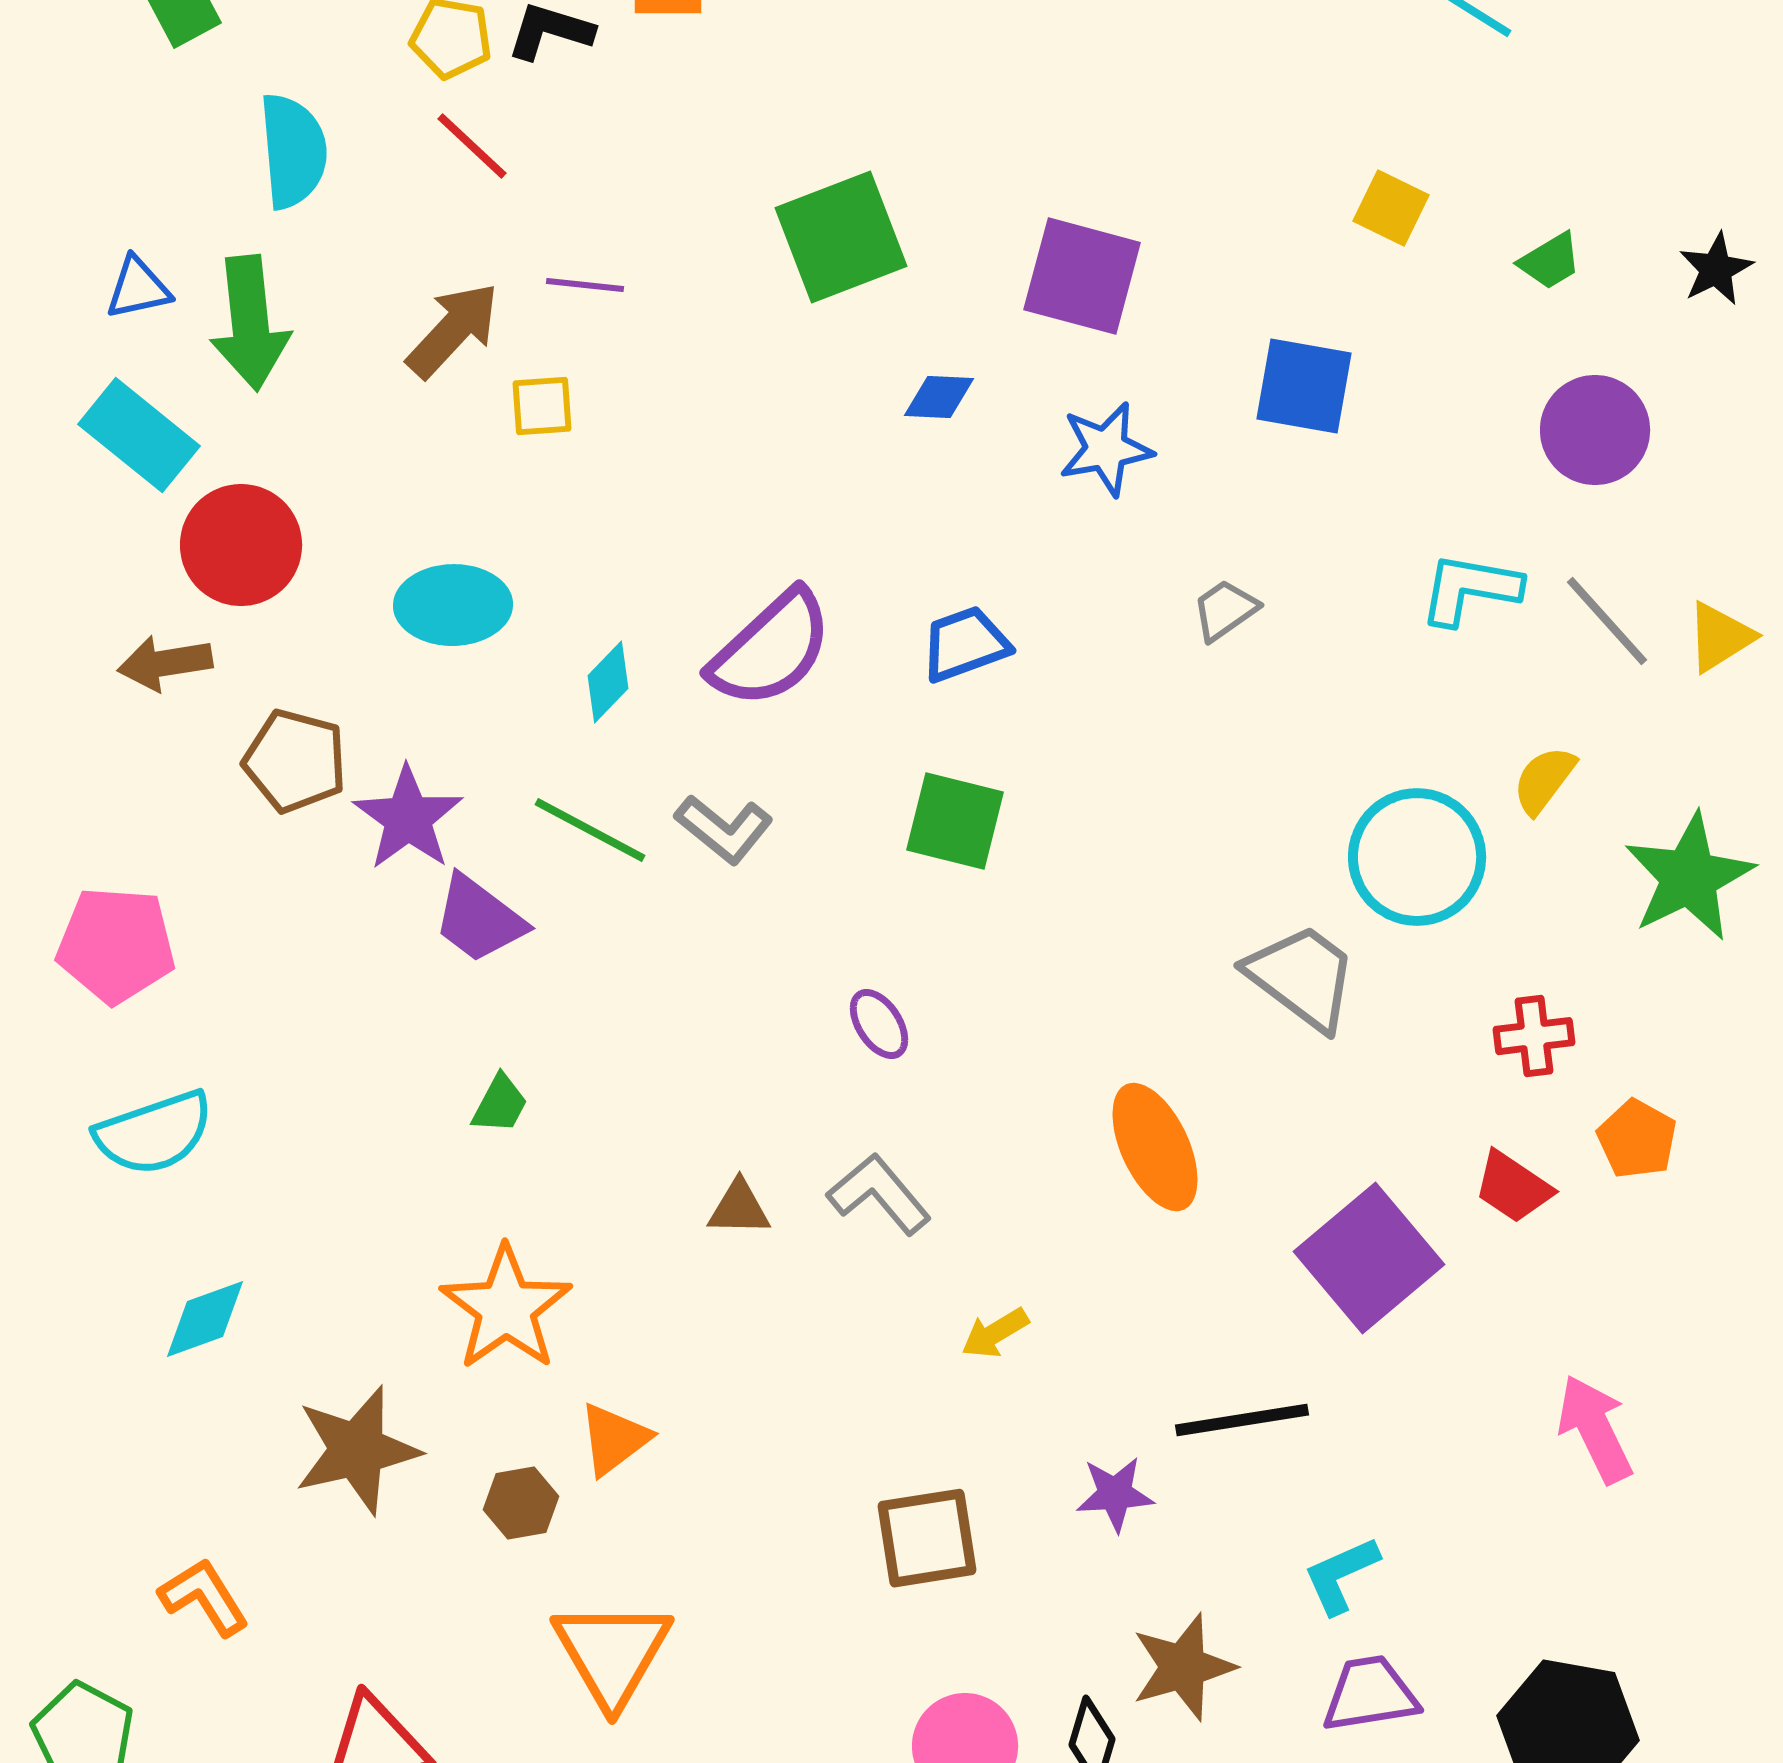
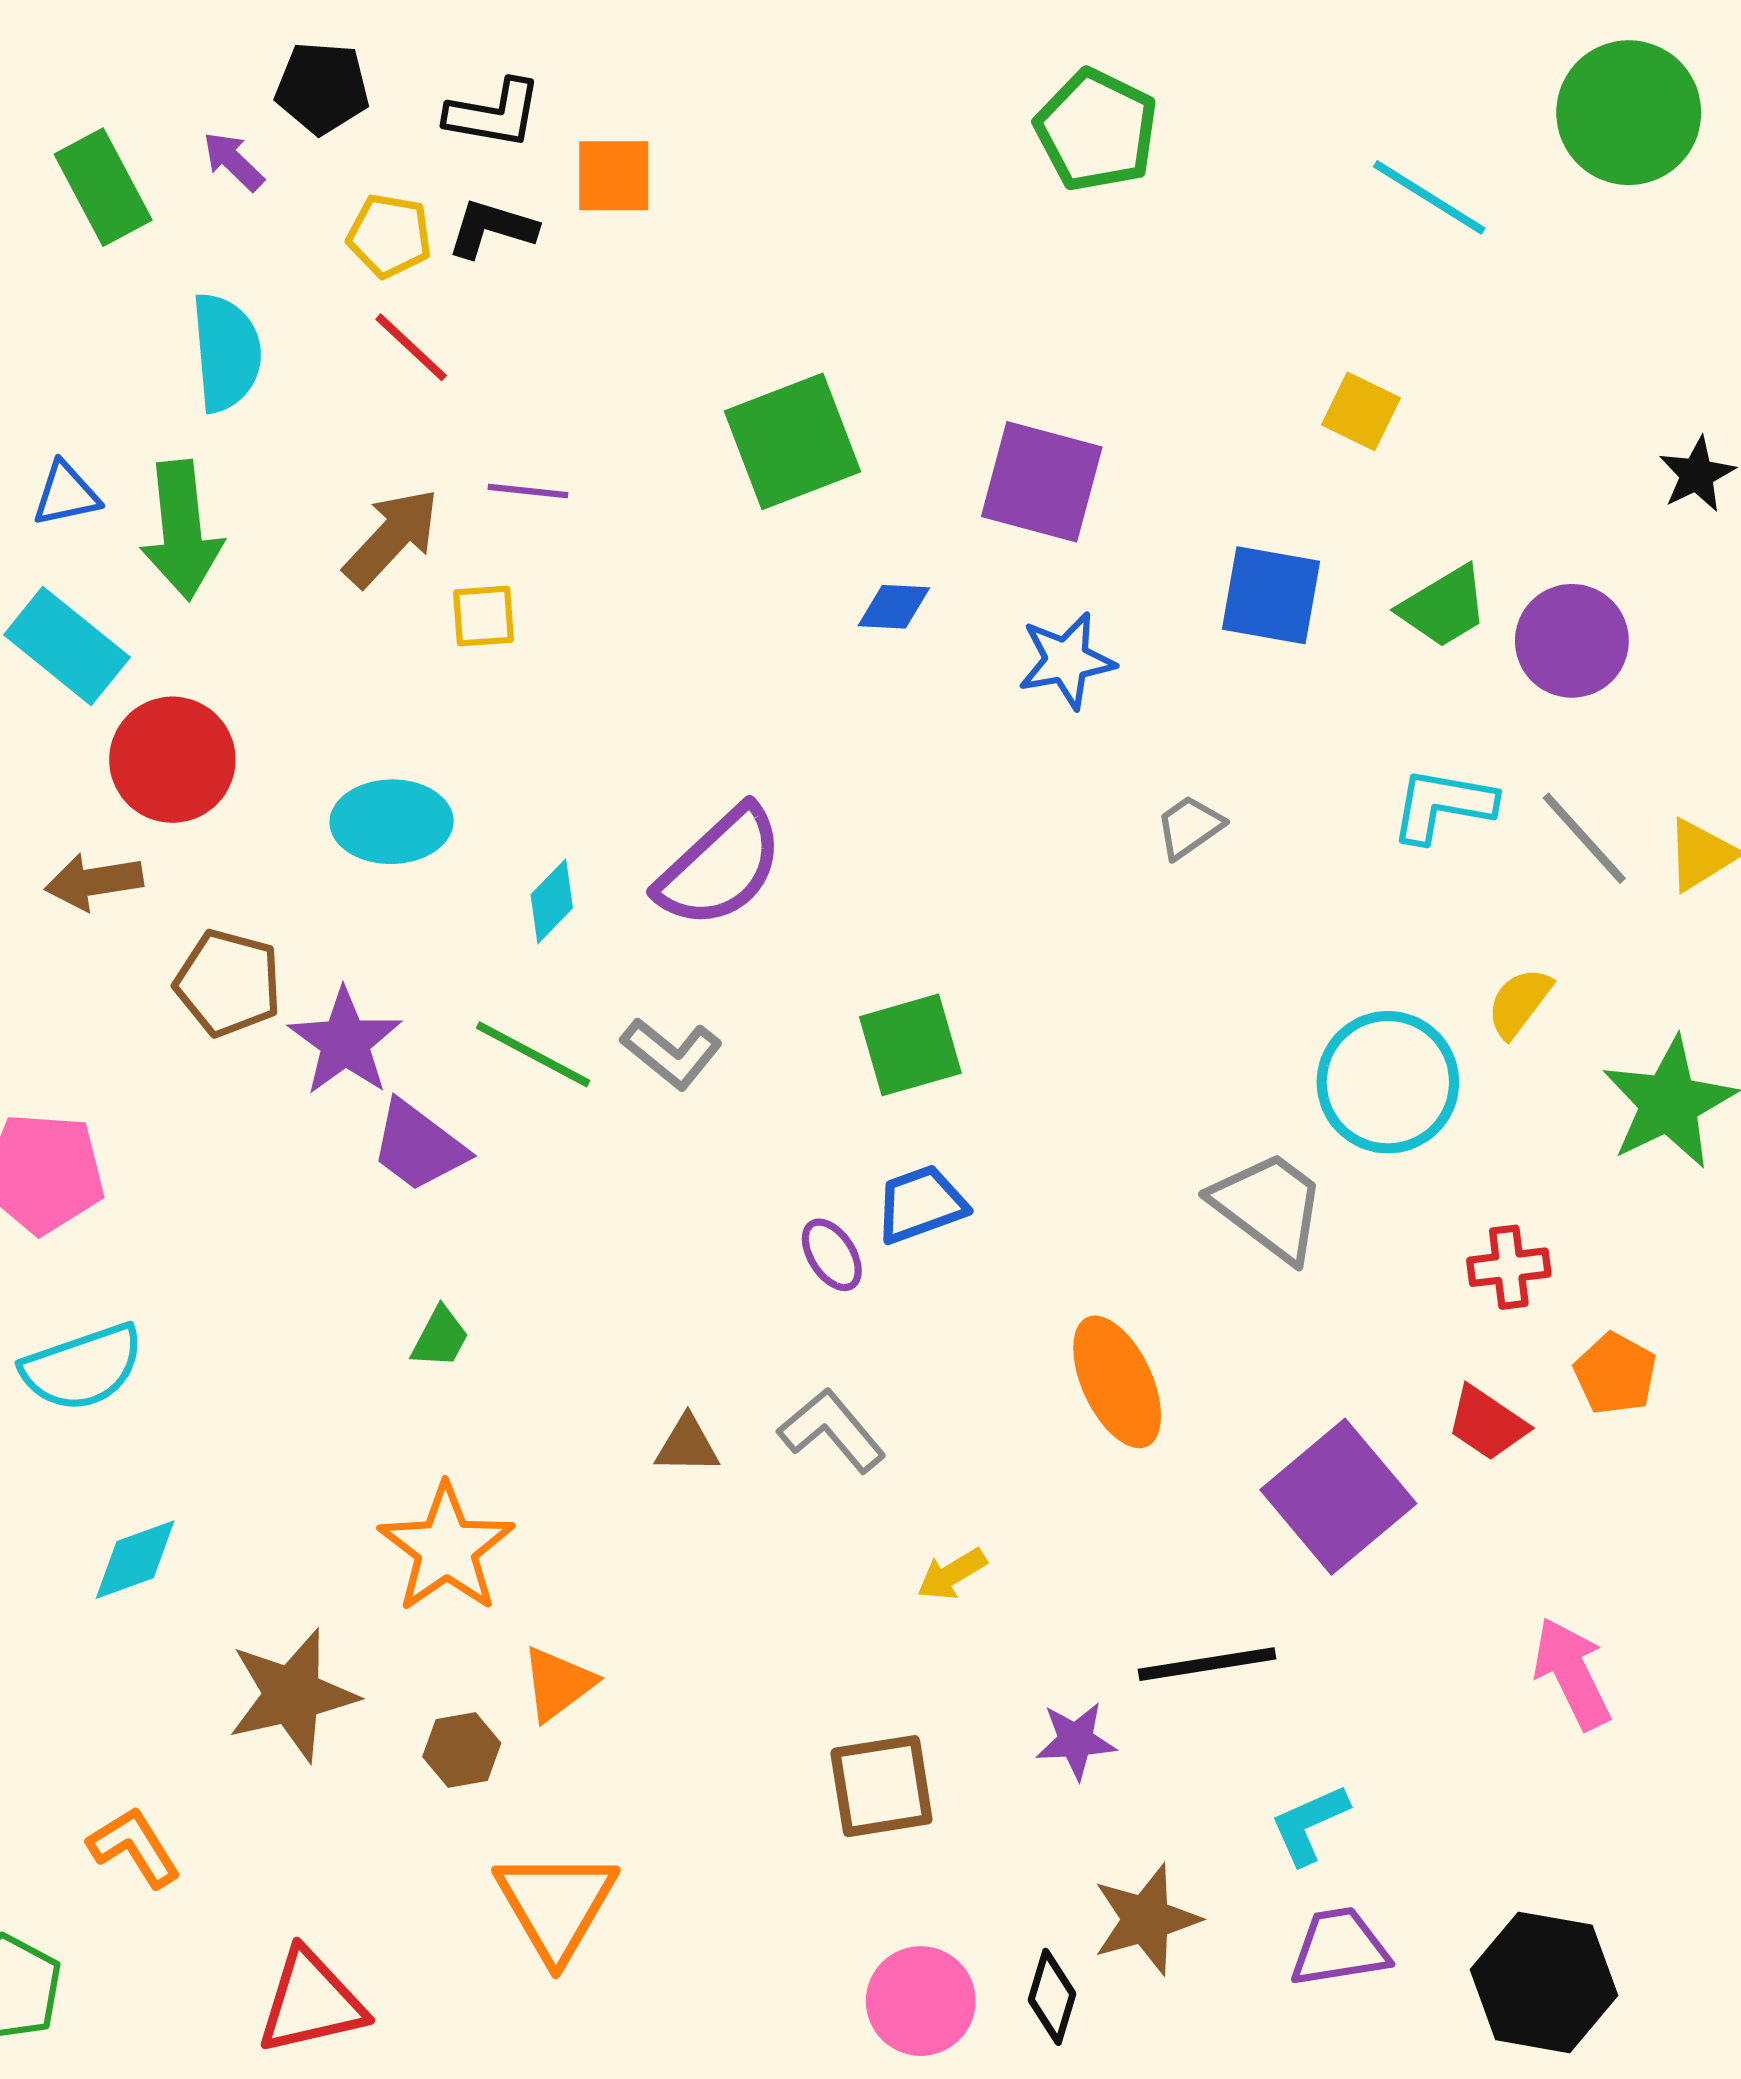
green trapezoid: (1550, 261) -> (1444, 607), moved, size x1.4
blue trapezoid: (965, 644) -> (921, 1204), moved
green square: (955, 821) -> (910, 1045), turned -30

